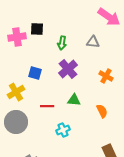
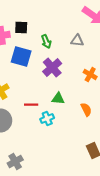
green arrow: (62, 43) -> (46, 42), turned -32
blue square: (35, 73) -> (21, 56), moved, size x1.5
cyan cross: (63, 130) -> (47, 118), moved

